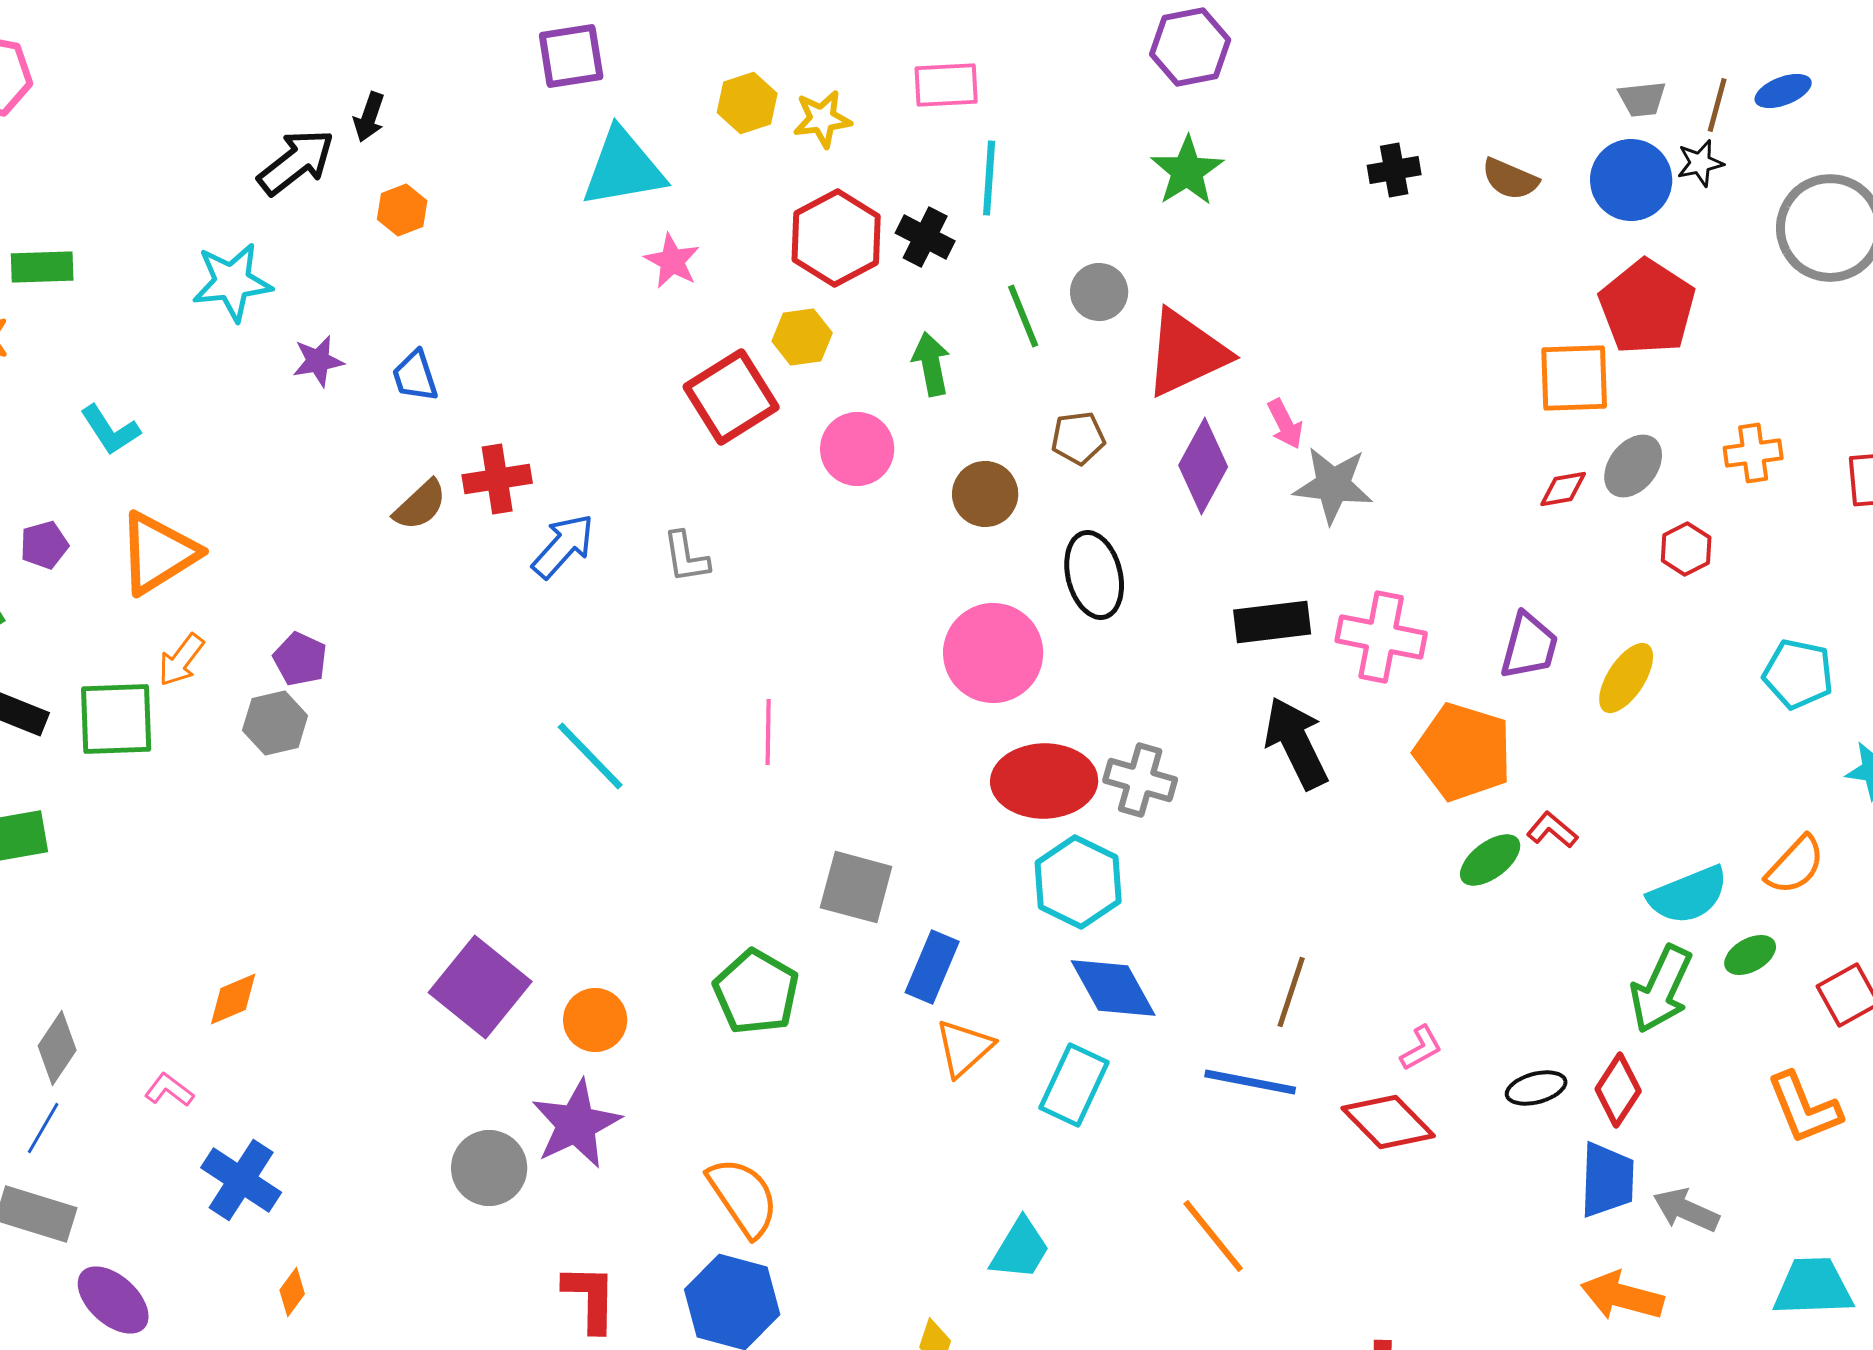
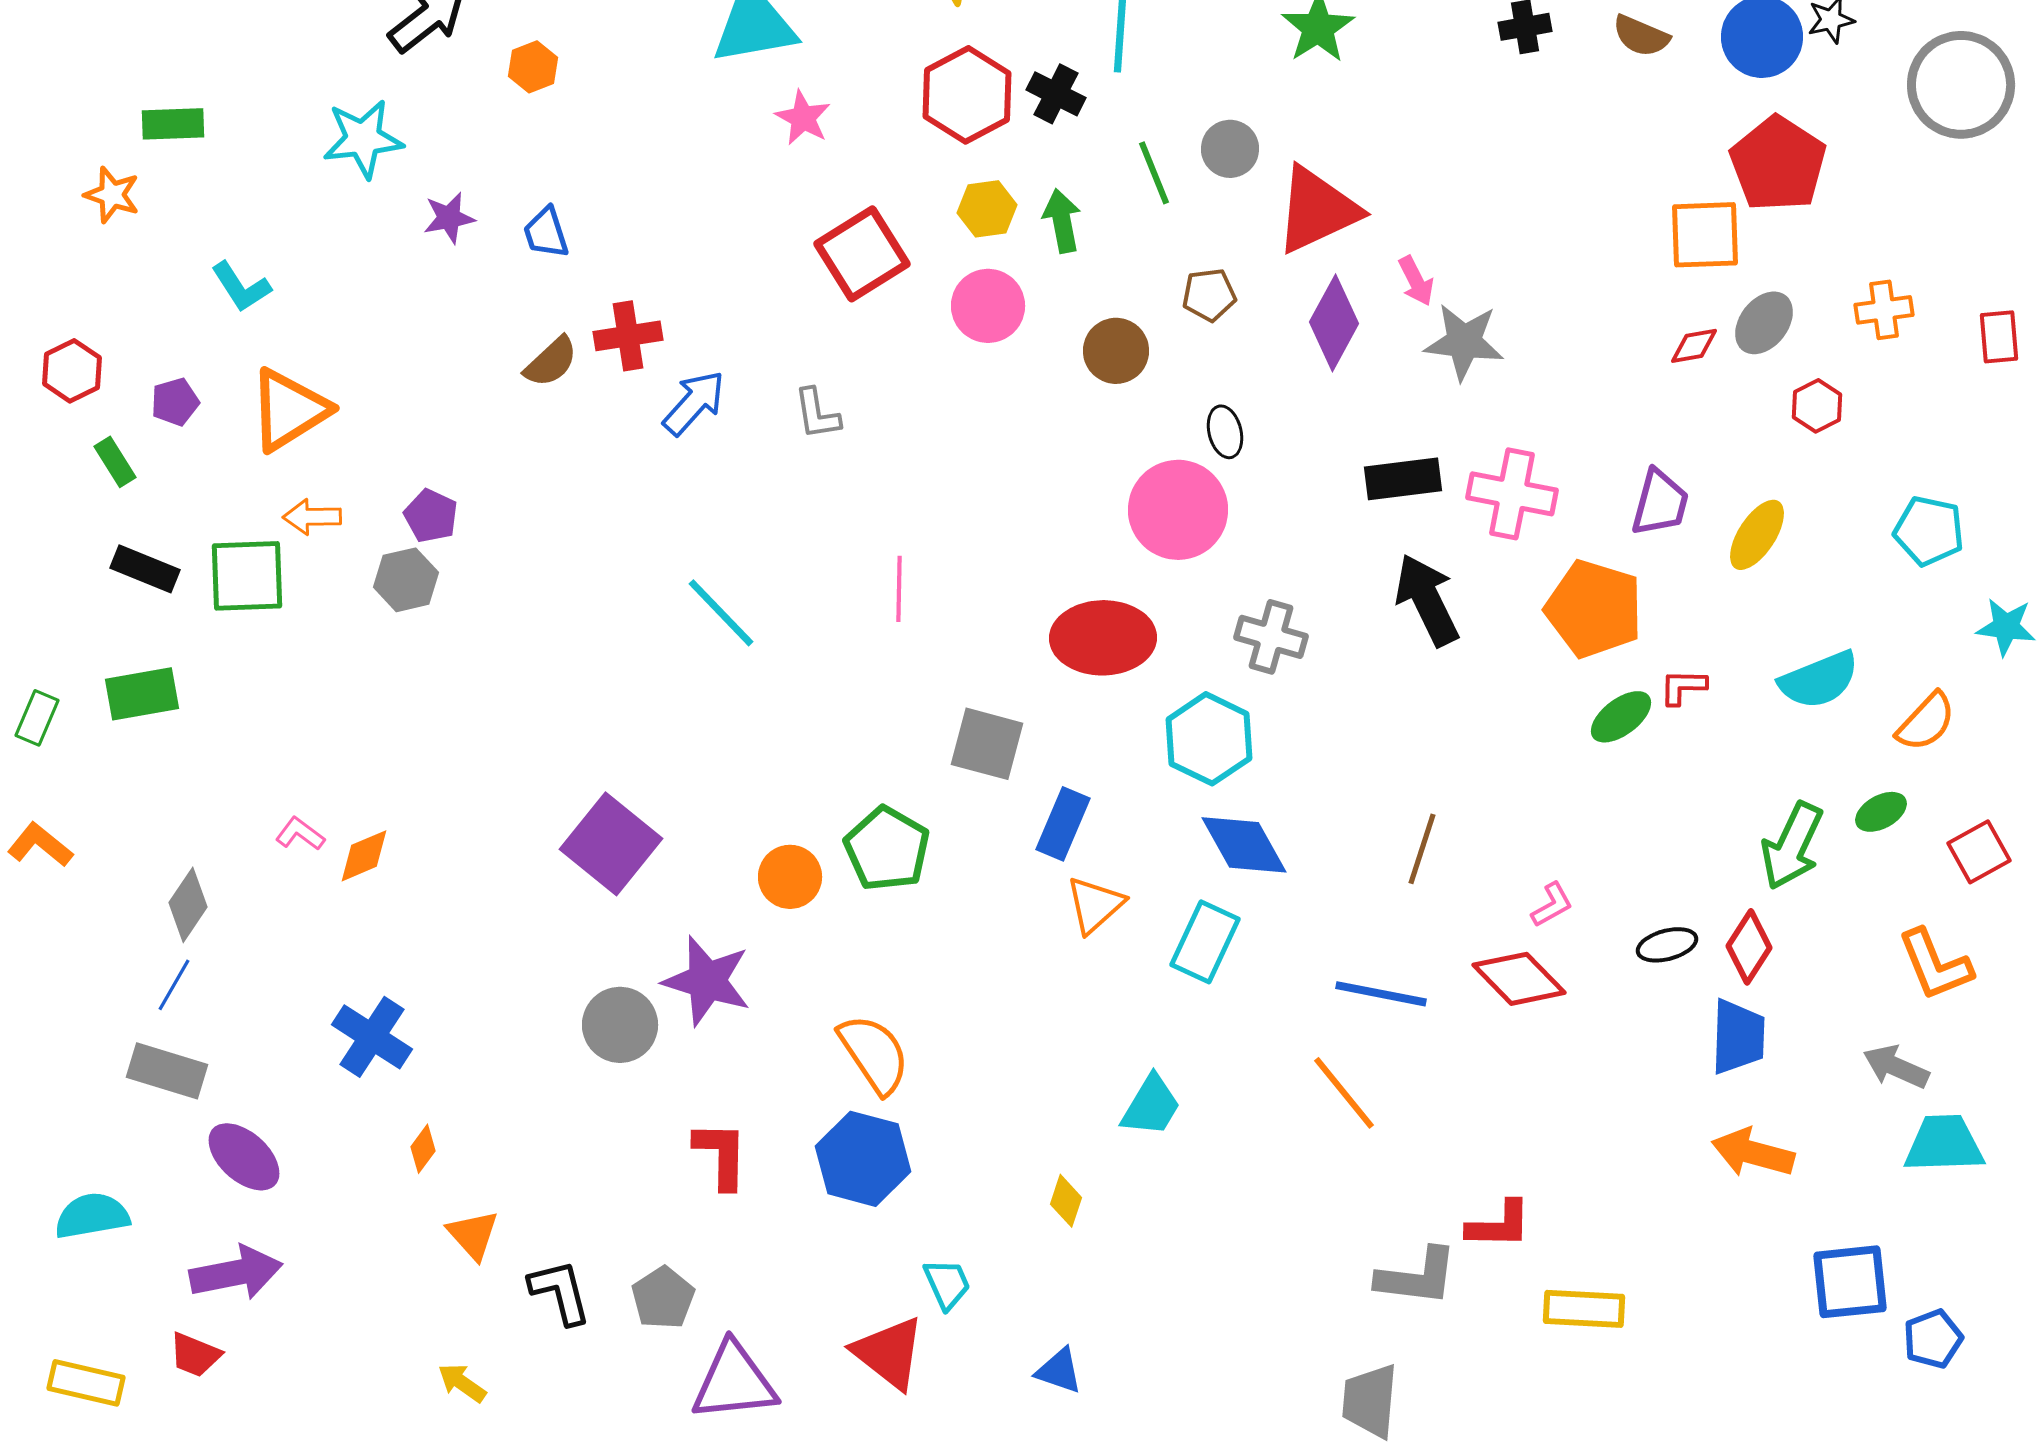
yellow hexagon: (802, 337) -> (987, 209), moved
black ellipse: (1094, 575) -> (1225, 432), size x0.6
pink circle: (993, 653) -> (1178, 510), moved
orange arrow: (181, 660) -> (312, 517), turned 52
red ellipse: (1044, 781) -> (1103, 638), moved
red L-shape: (1552, 830) -> (1683, 687), turned -39
cyan semicircle: (1688, 895) -> (1819, 680), moved
orange circle: (595, 1020) -> (790, 877), moved
blue line: (1250, 1082) -> (1381, 994), moved
pink L-shape: (169, 1090) -> (300, 834), moved
purple star: (576, 1124) -> (707, 981), turned -30
gray arrow: (1686, 1210) -> (1896, 1067), moved

